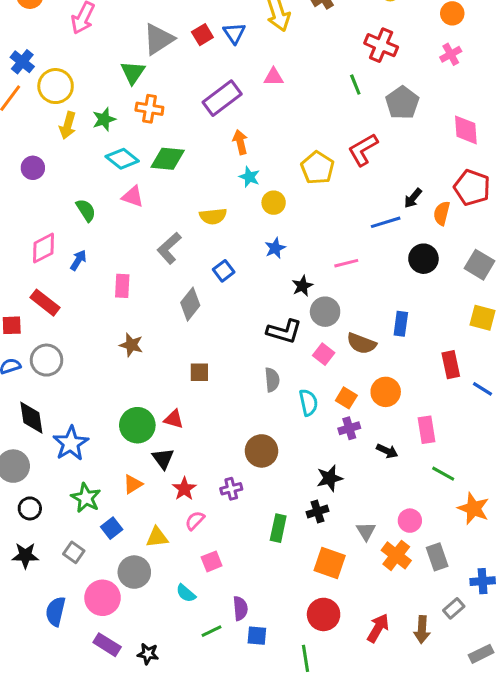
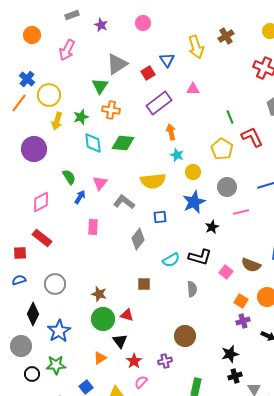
red square: (202, 35) -> (148, 73), moved
green line: (355, 85) -> (230, 117), moved
red L-shape: (363, 150) -> (252, 137), turned 95
cyan diamond: (122, 159) -> (93, 143), turned 45
purple circle: (33, 168) -> (34, 149), size x1.6
pink triangle: (133, 197) -> (100, 183), moved, turned 49
yellow semicircle: (213, 216) -> (153, 181), size x1.4
gray L-shape: (169, 248) -> (124, 202), turned 80
blue star: (275, 248) -> (194, 202), size x1.6
blue arrow: (78, 260) -> (80, 197), moved
blue square: (224, 271) -> (160, 217), turned 32
gray circle: (325, 312) -> (227, 187), moved
brown star: (131, 345) -> (99, 294), moved
gray circle: (47, 360) -> (55, 284), moved
cyan semicircle: (308, 402) -> (171, 260), moved, turned 72
black diamond: (31, 418) -> (33, 314), turned 35
green star: (86, 498) -> (56, 365), moved, turned -30
black cross: (318, 511) -> (235, 376), moved

